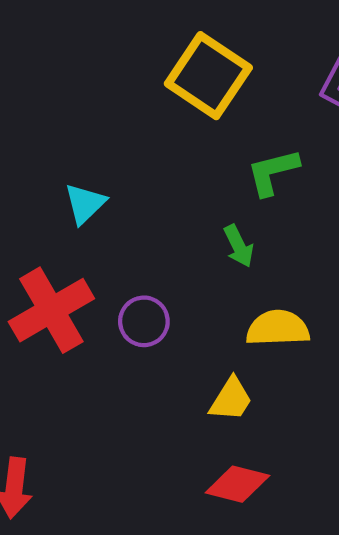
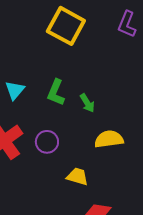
green L-shape: (273, 172) -> (56, 92), moved, turned -48
yellow trapezoid: (231, 399) -> (78, 177), moved, turned -100

